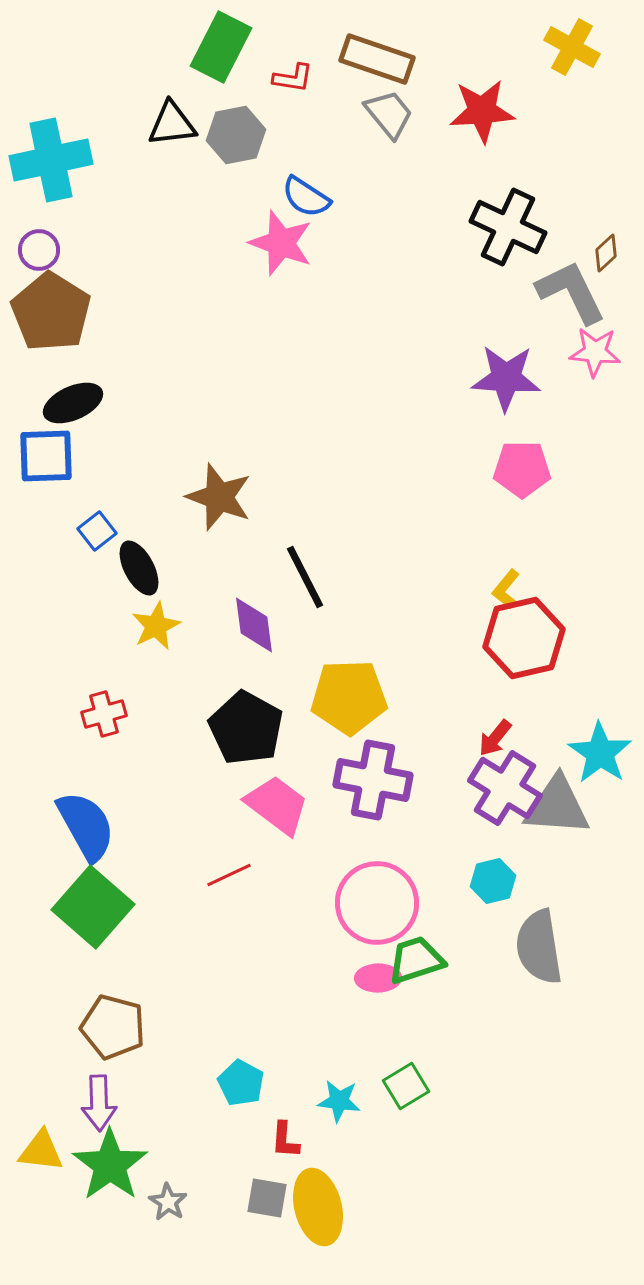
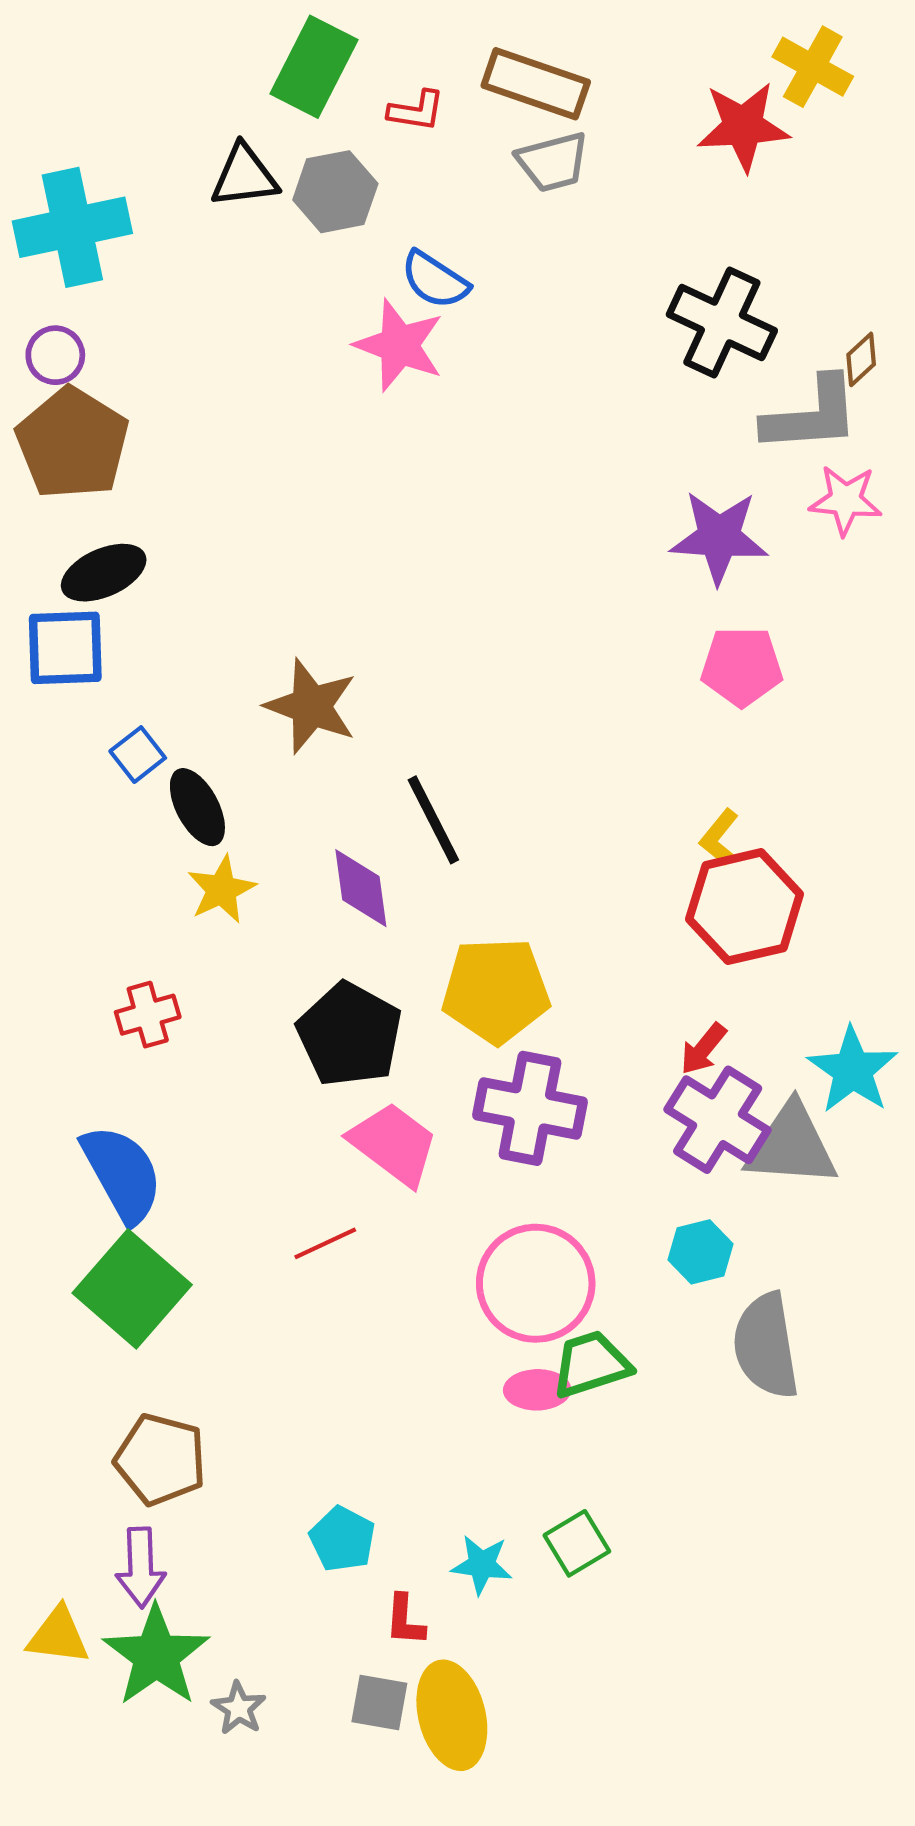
red star: (482, 111) -> (743, 126), moved
gray trapezoid: (389, 114) -> (553, 162), turned 114
gray L-shape: (571, 292) -> (811, 415), turned 112

